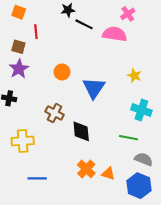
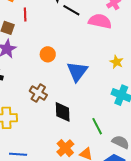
green line: (128, 138) -> (97, 126), moved, turned 48

